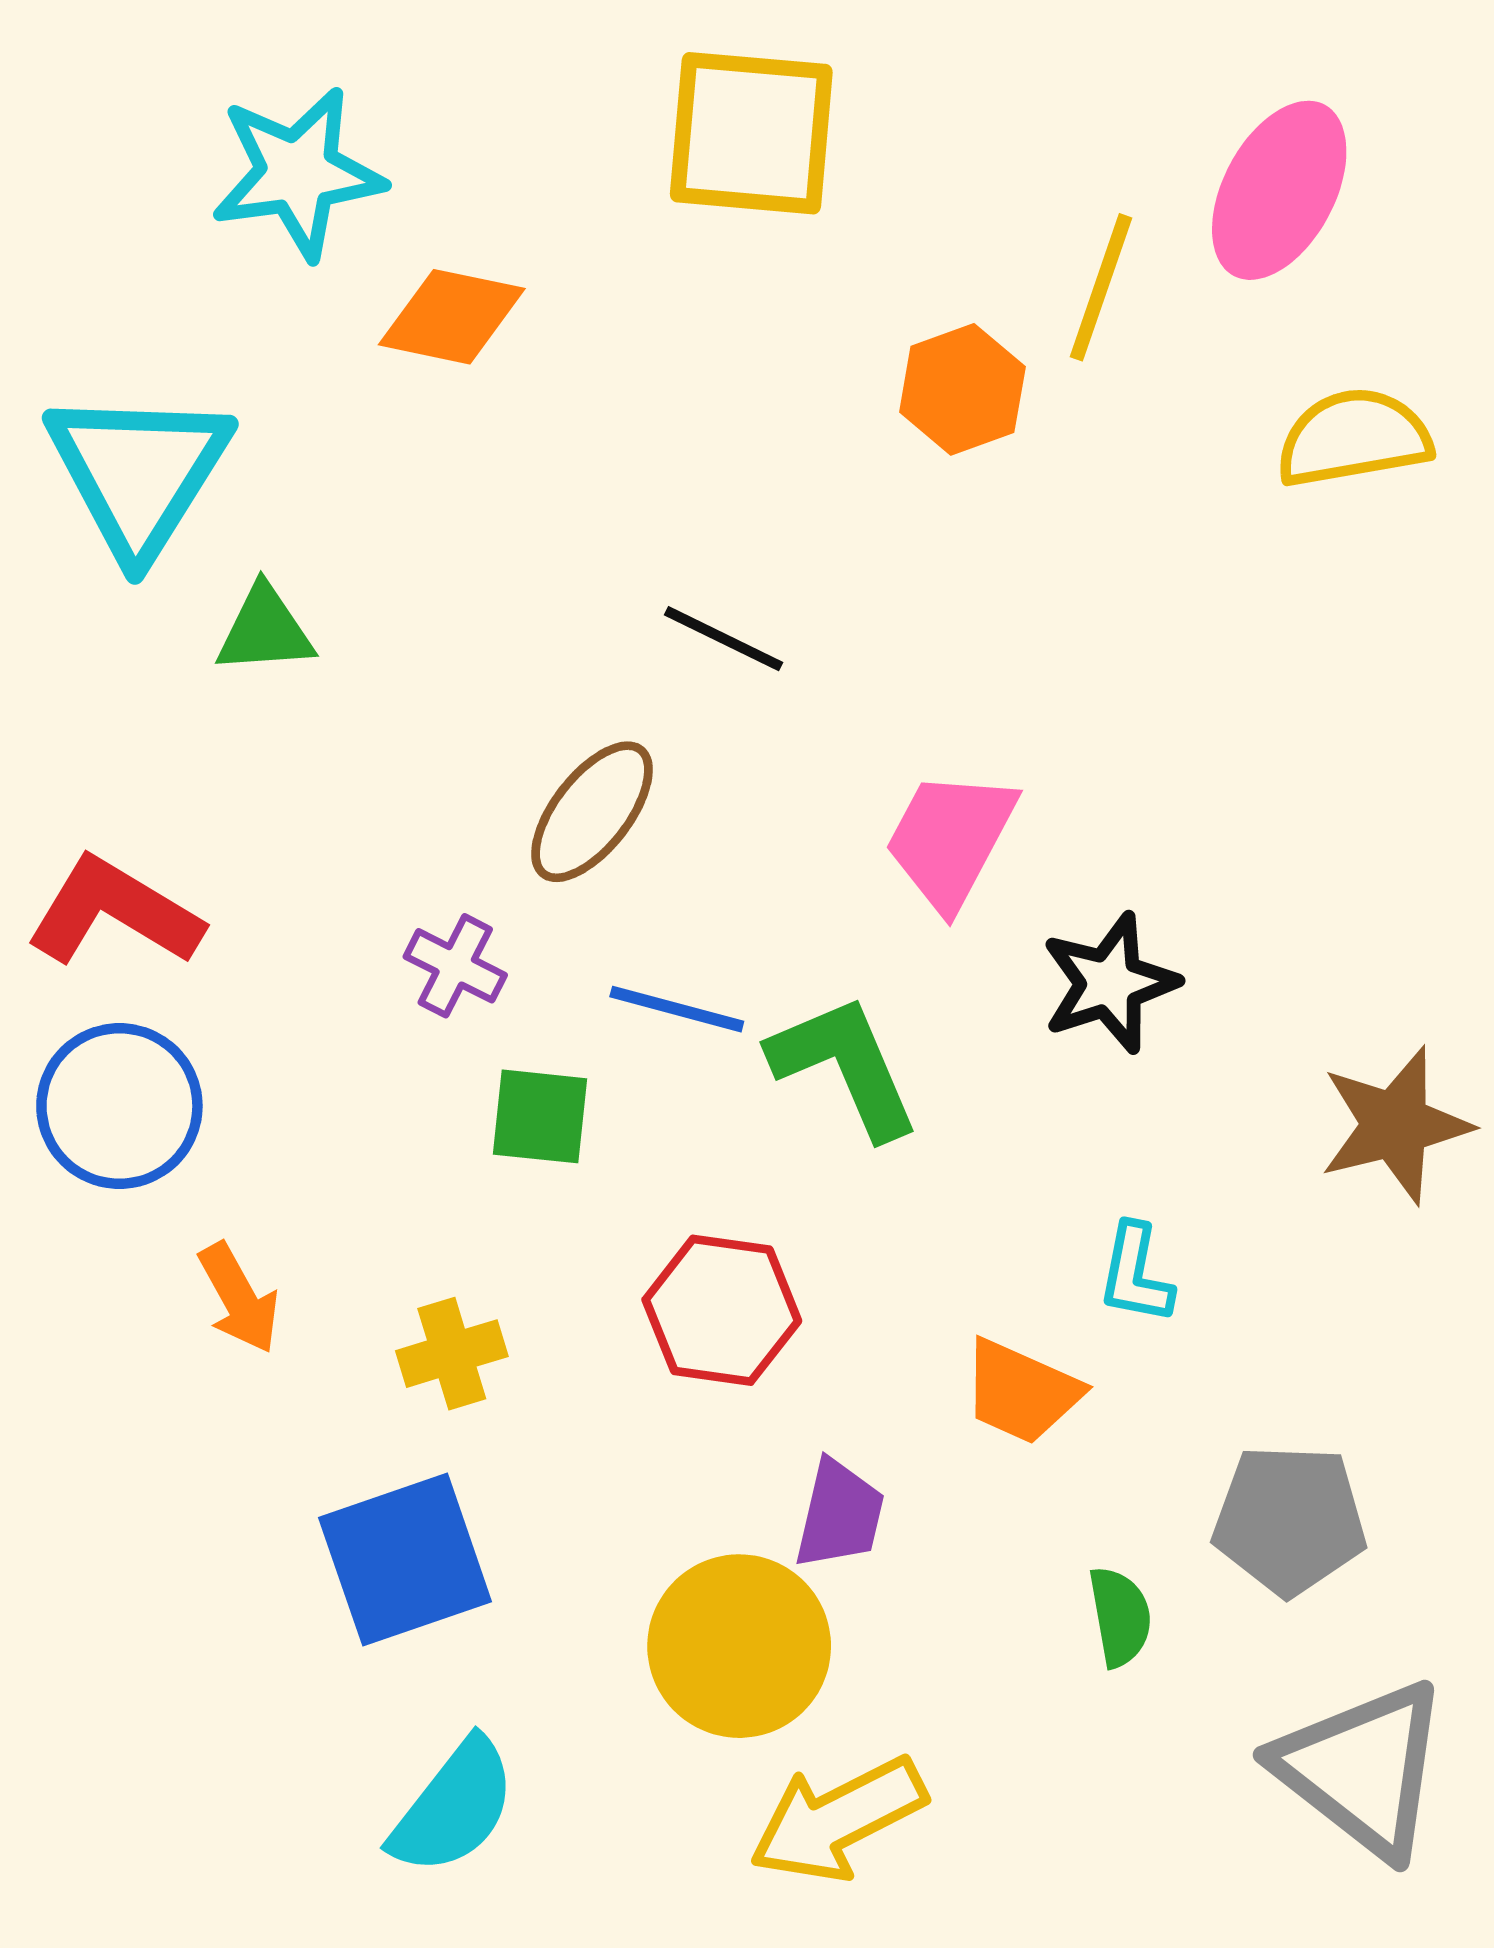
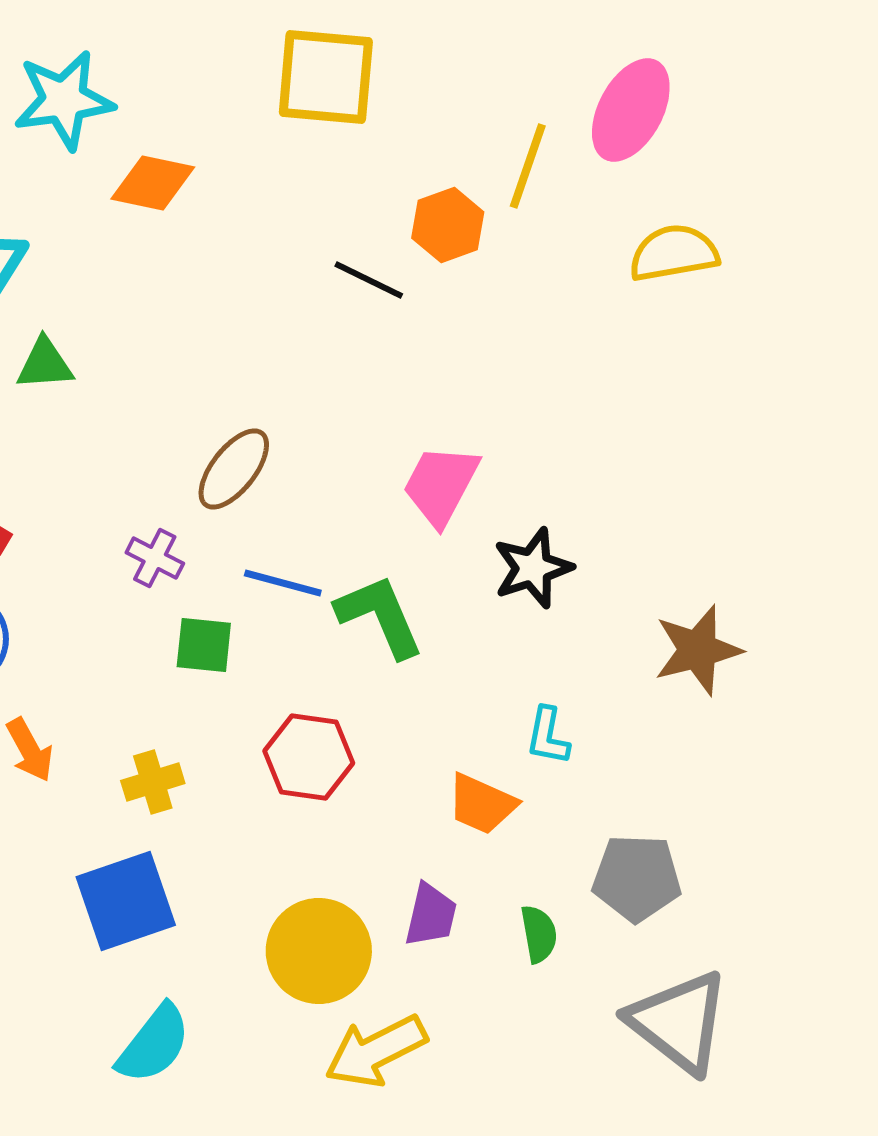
black line: (724, 639) -> (369, 280), moved
purple trapezoid: (840, 1515) -> (431, 915), moved

